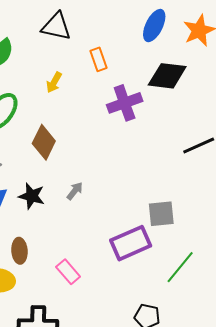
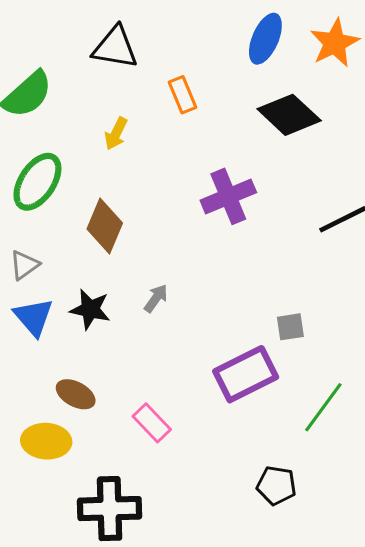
black diamond: (167, 76) -> (289, 115), turned 39
purple cross: (125, 103) -> (228, 196), moved
gray square: (161, 214) -> (290, 327), size x0.7
brown ellipse: (19, 251) -> (76, 394), turned -55

